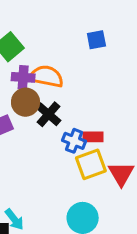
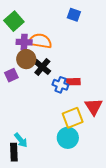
blue square: (96, 40) -> (74, 15), turned 32
yellow square: (91, 164) -> (73, 118), moved

